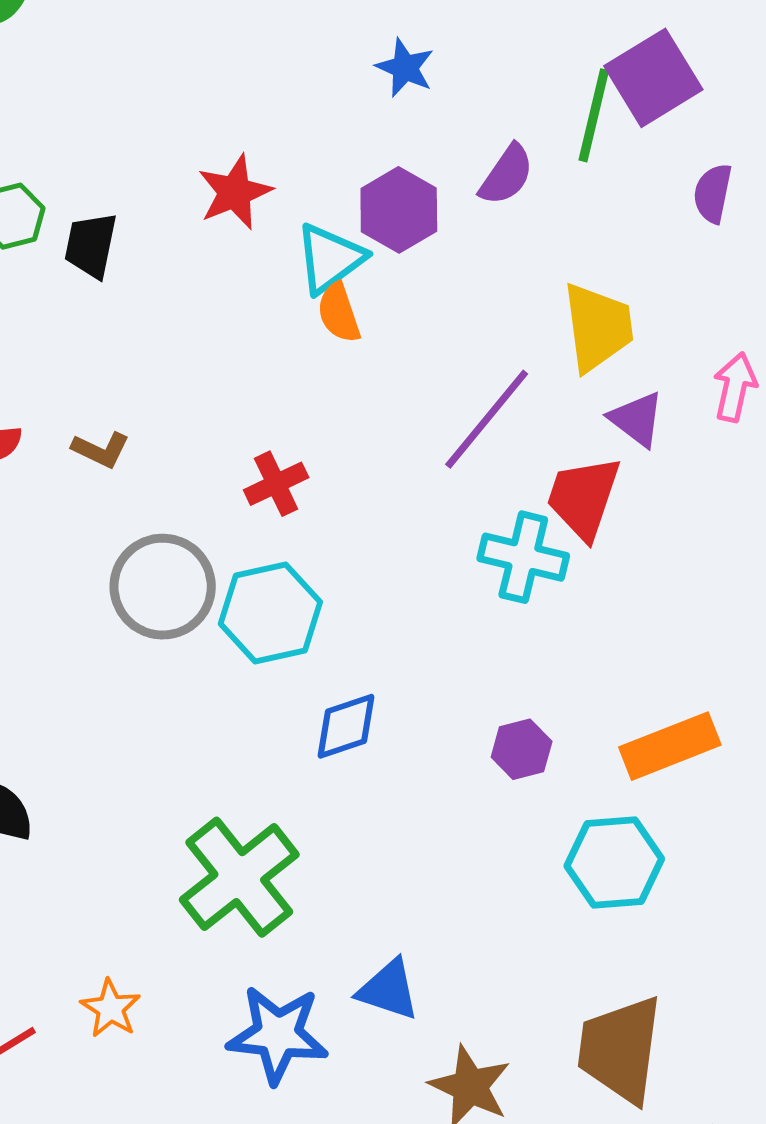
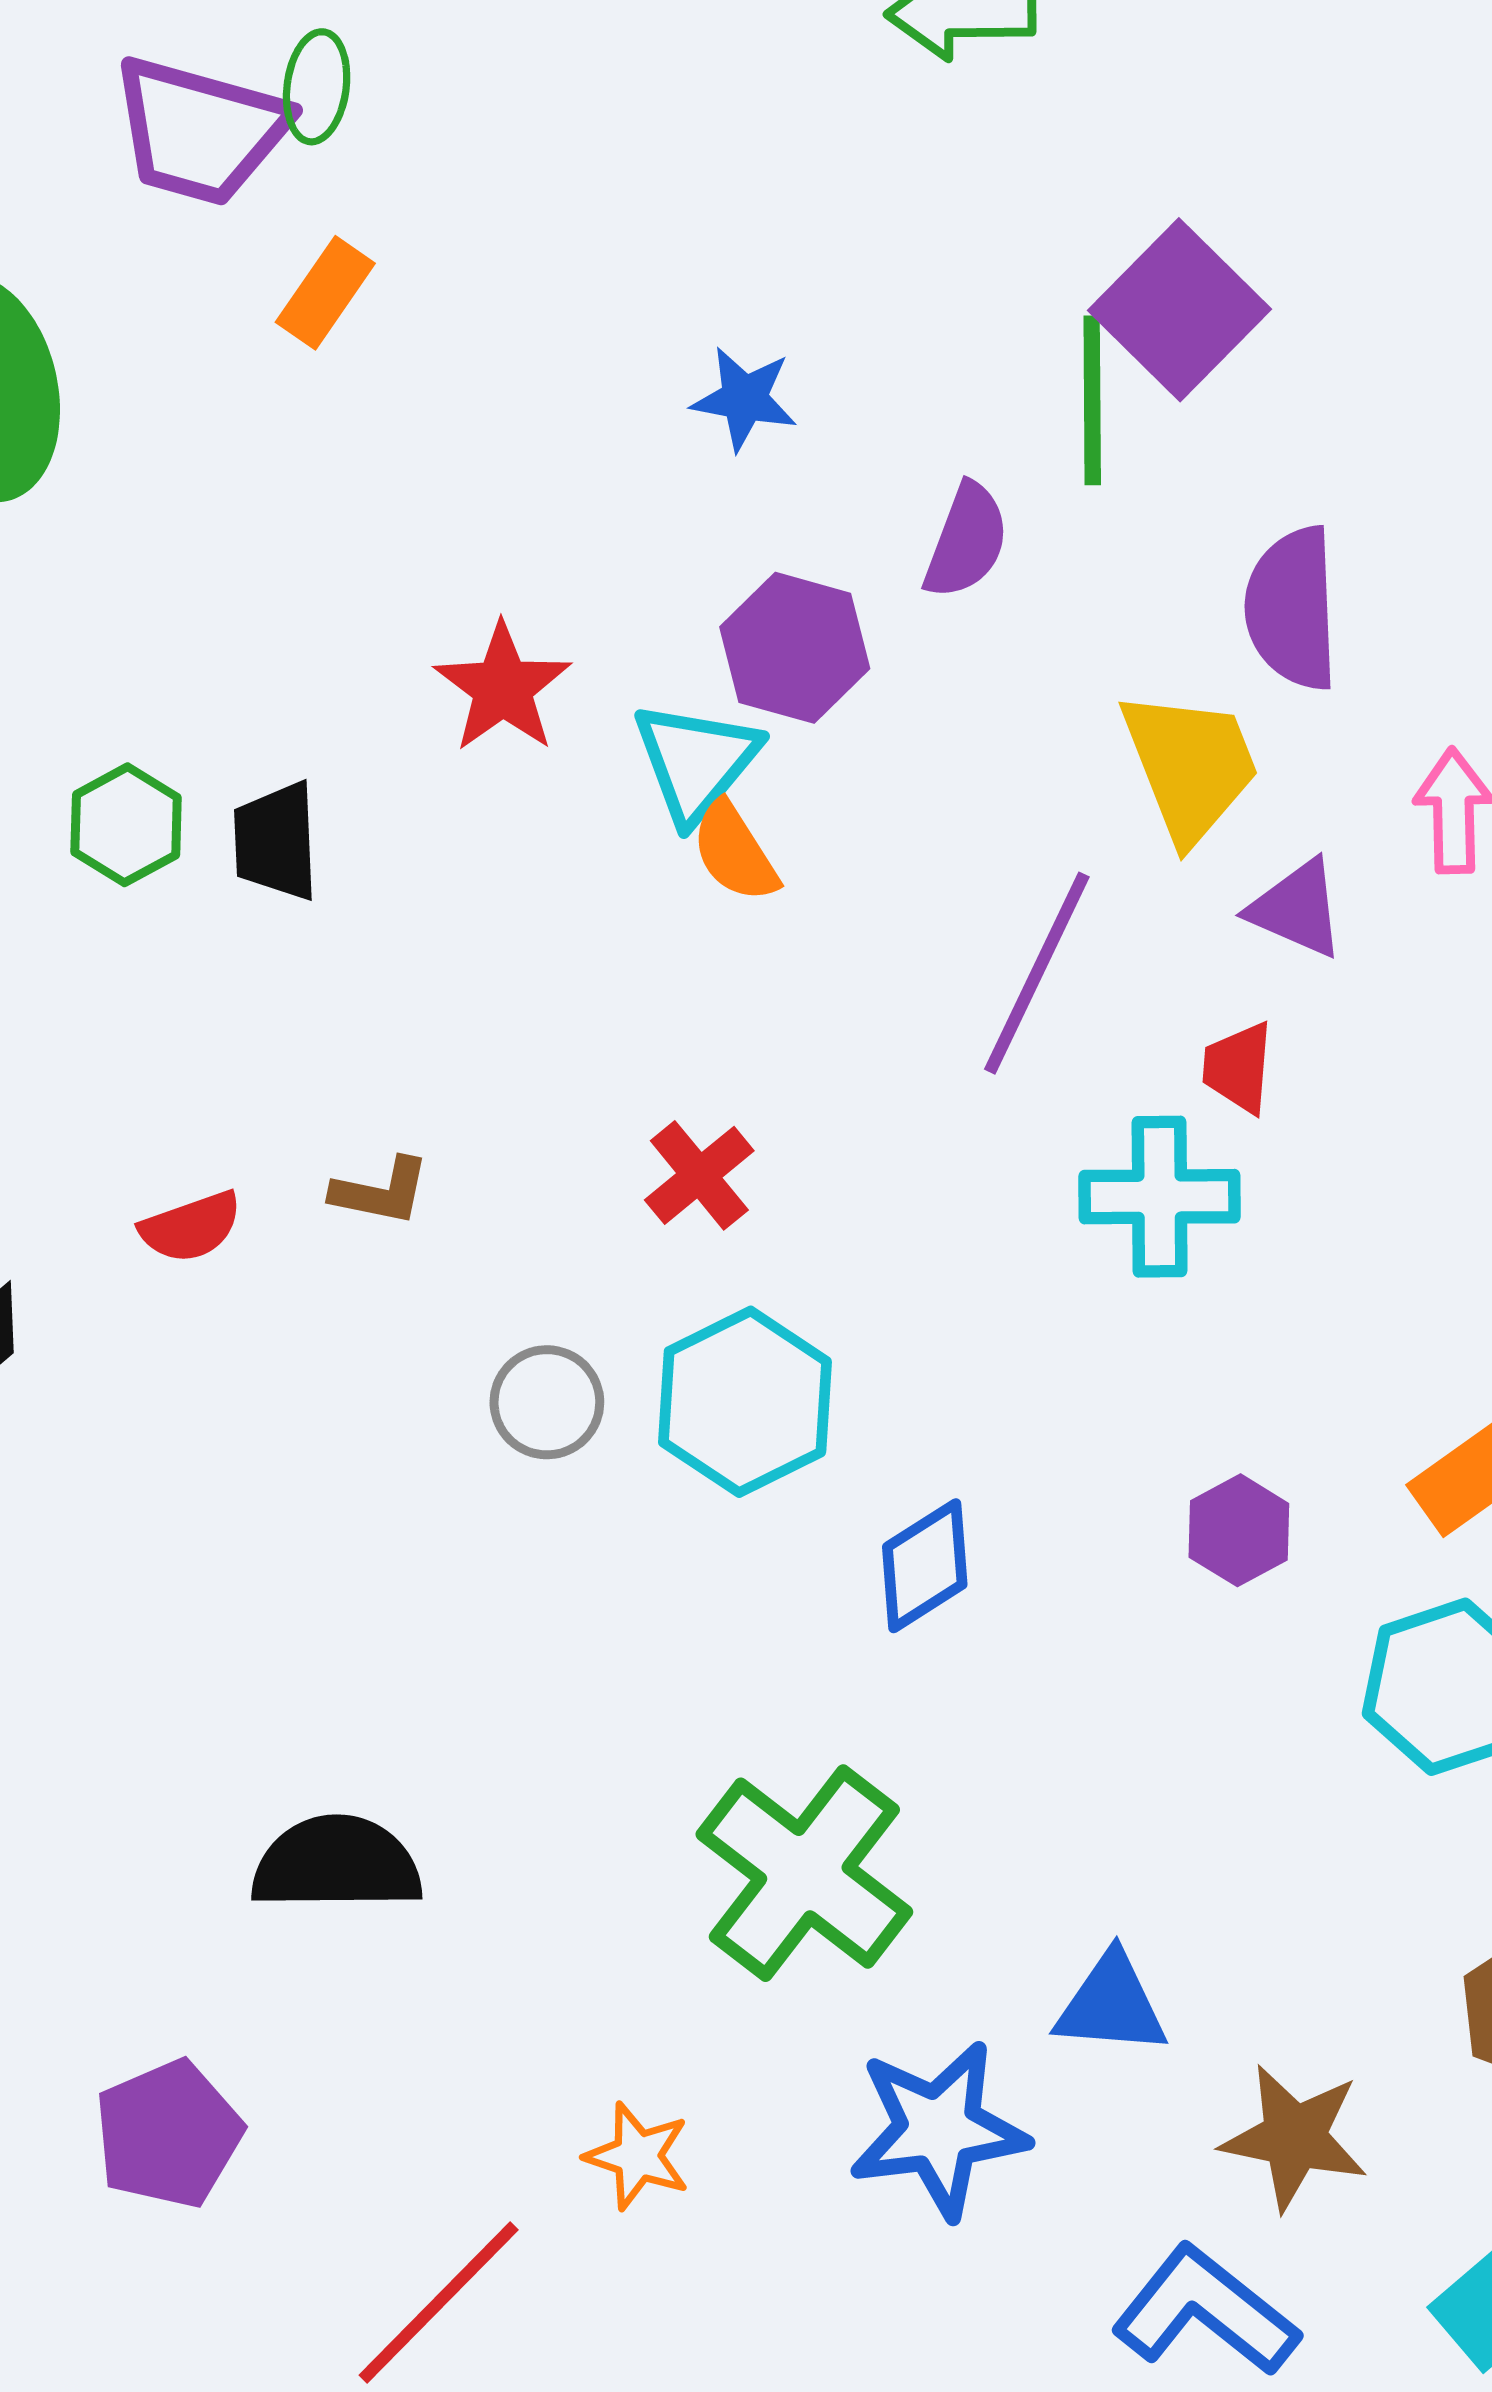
purple semicircle: (713, 193) -> (1292, 608), moved, size x1.5
red trapezoid: (583, 498) -> (1238, 1068), size x0.6
gray circle: (163, 587) -> (547, 1402), size x0.6

